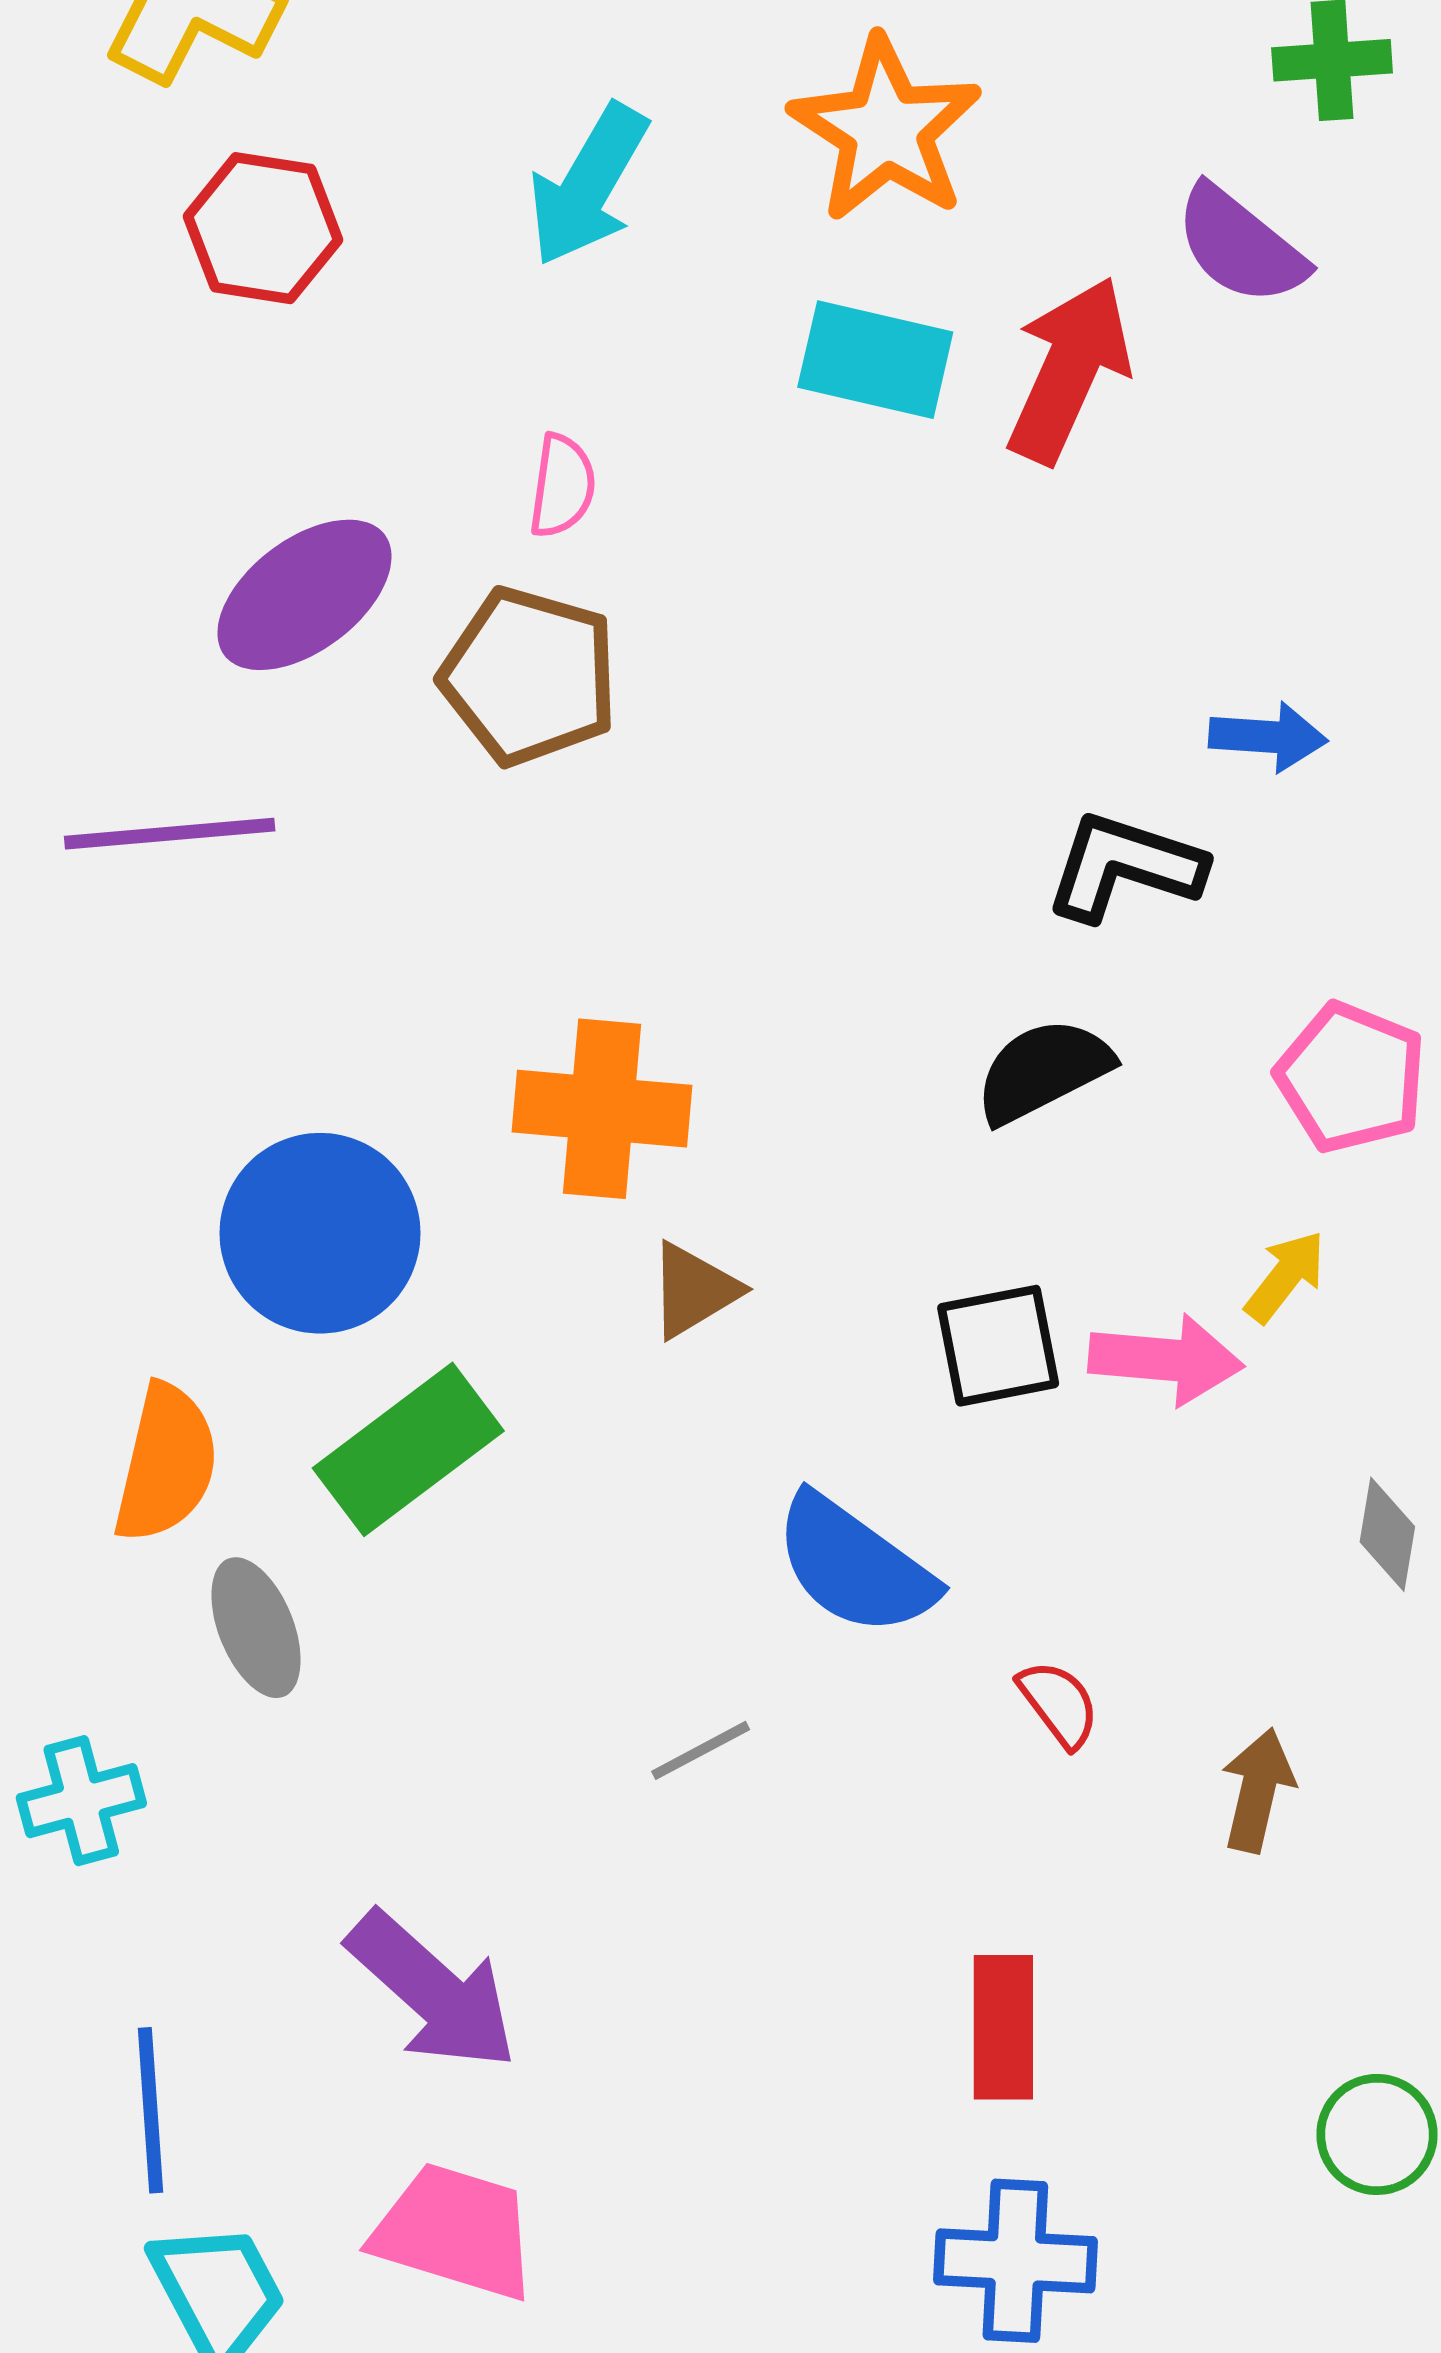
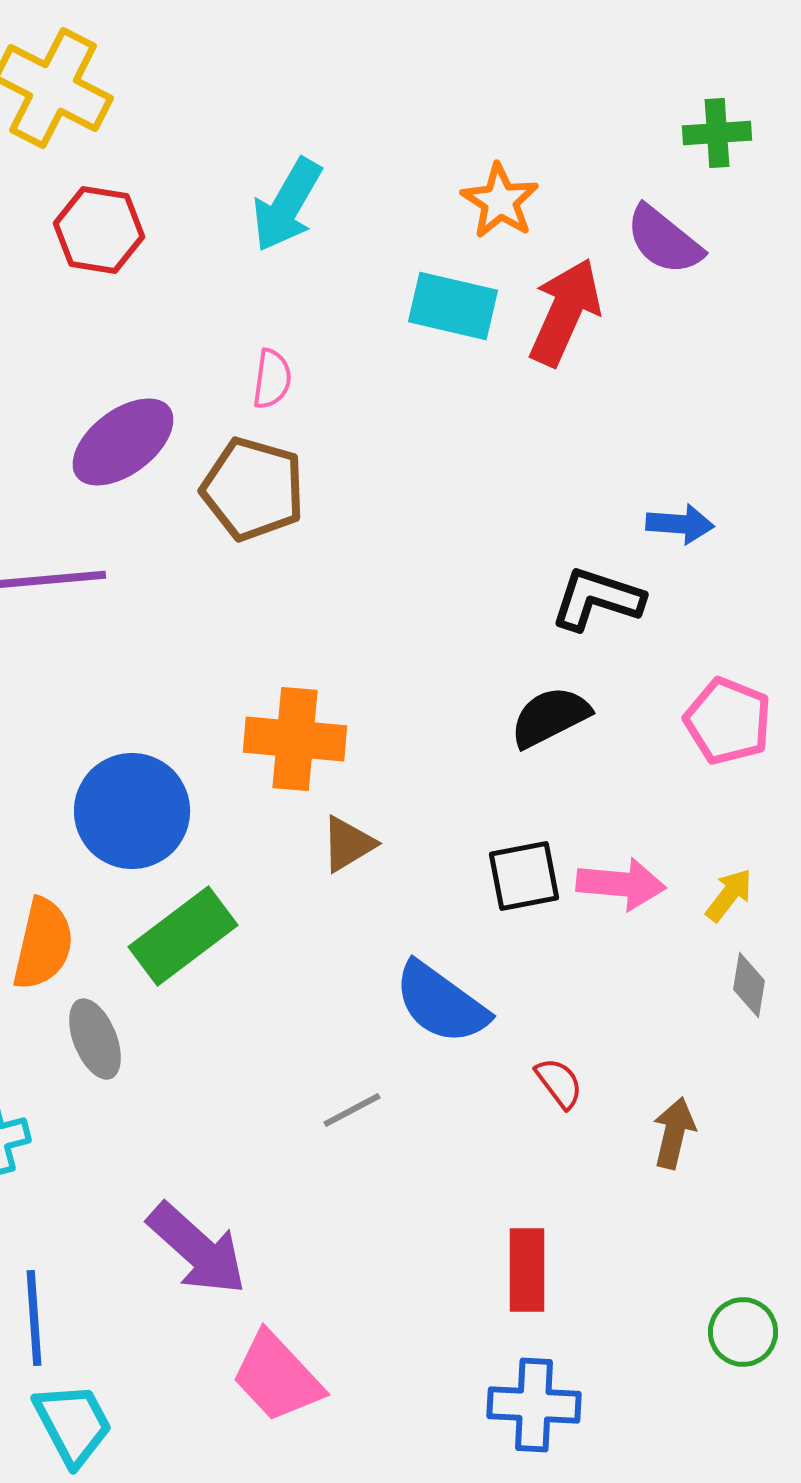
orange star: (886, 130) -> (500, 201), moved, size x0.7
yellow arrow: (1285, 1276) -> (729, 895), moved
pink trapezoid: (455, 2231) -> (277, 1377), moved, turned -150

